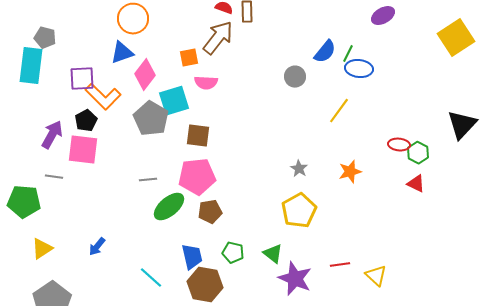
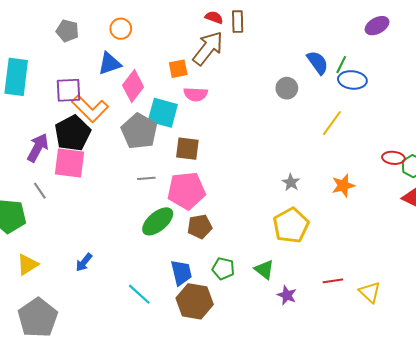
orange circle: (133, 19) -> (121, 29), size x0.7
gray pentagon: (45, 38) -> (67, 31), moved
blue semicircle: (325, 52) -> (318, 63), turned -75
cyan square: (174, 101) -> (163, 113), turned 32
black pentagon: (86, 121) -> (73, 133), size x1.6
gray line: (54, 177) -> (40, 191), turned 48
gray line: (148, 180) -> (146, 178), moved
purple star: (295, 279) -> (287, 295), size x0.6

